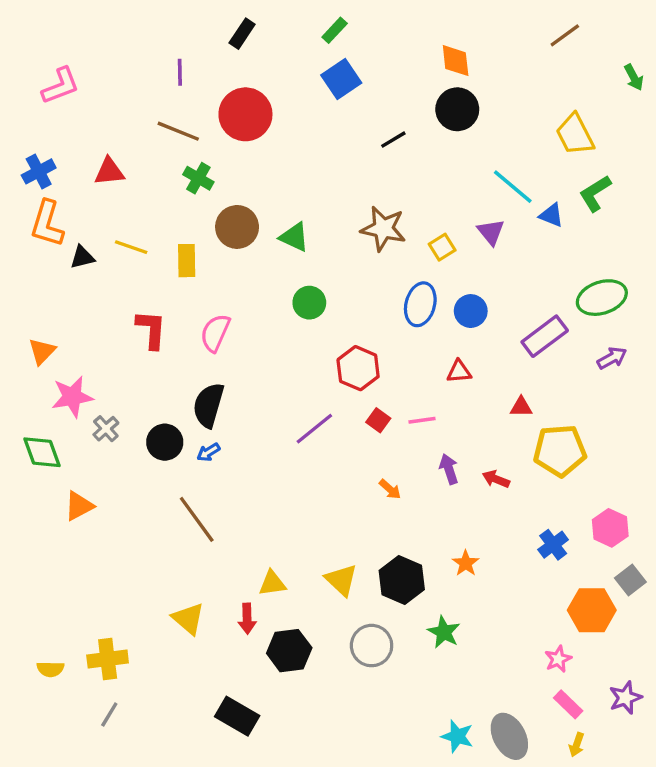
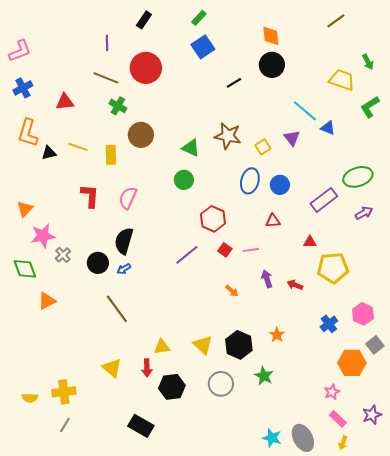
green arrow: (634, 77) -> (368, 62), moved
pink L-shape: (61, 86) -> (20, 51), moved
yellow trapezoid: (575, 134) -> (342, 80), turned 136
blue cross: (39, 171) -> (23, 88), moved
green L-shape: (595, 193) -> (370, 107), moved
green triangle: (294, 237) -> (191, 148), moved

